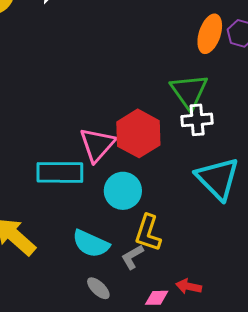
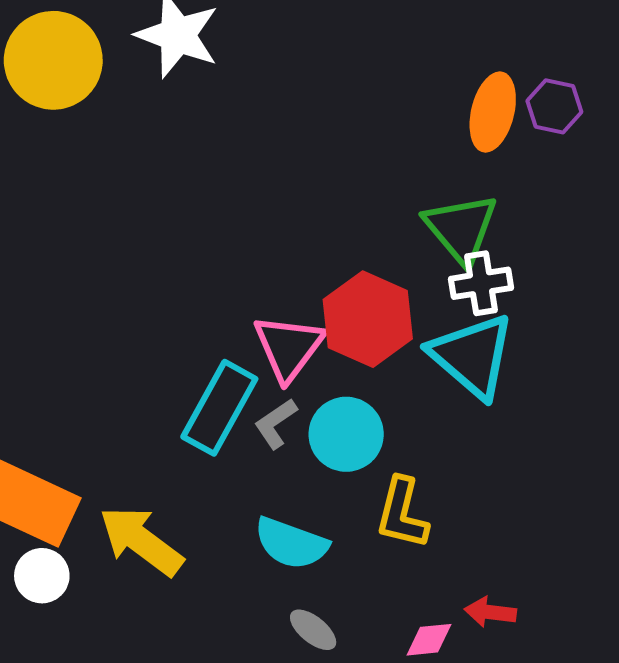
cyan rectangle: (60, 172) -> (219, 408), turned -57
cyan triangle: (218, 179) -> (472, 356), moved
gray L-shape: (132, 257) -> (276, 424), moved

